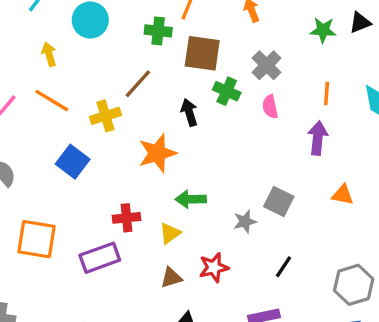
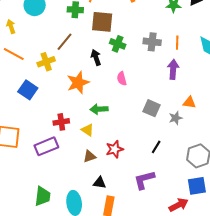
gray cross: (267, 65) -> (152, 42), moved, turned -36
pink semicircle: (270, 107) -> (122, 79), moved
gray star: (245, 222) -> (176, 118), moved
yellow triangle: (170, 233) -> (88, 130), turned -48

